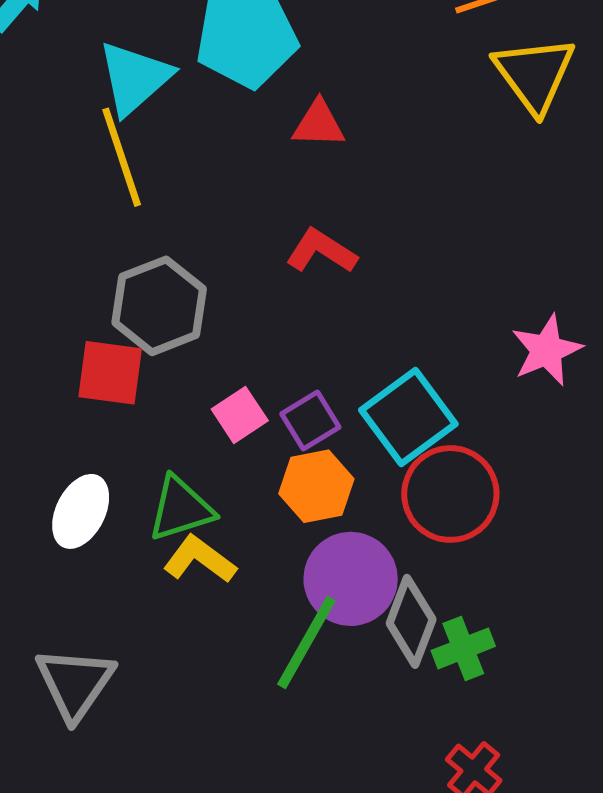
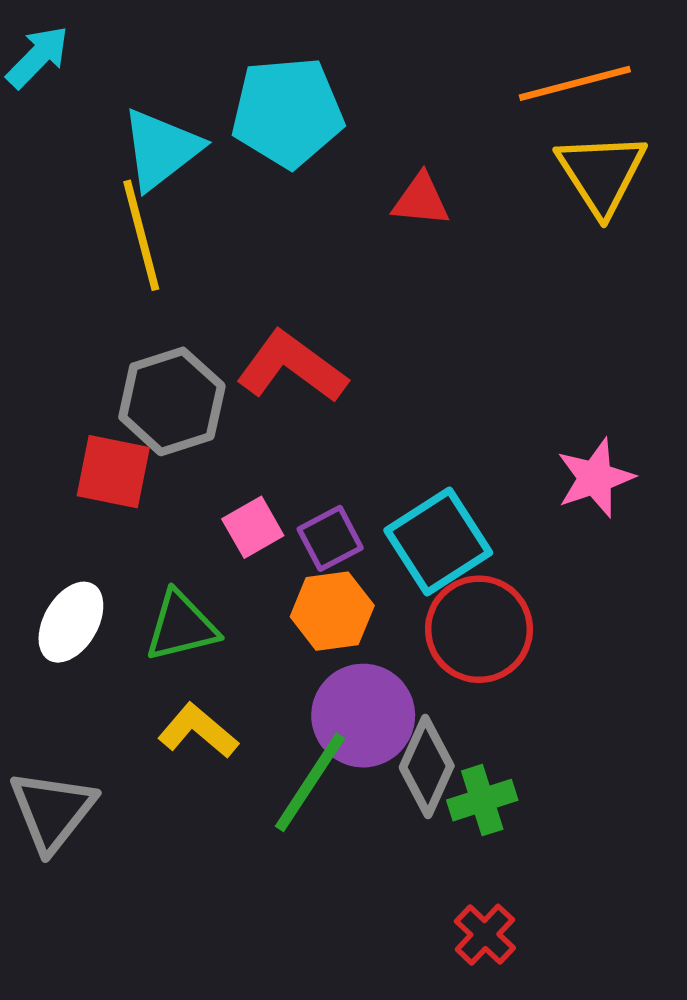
red triangle: (319, 124) -> (421, 200), moved
red L-shape: (321, 251) -> (292, 367), moved, size x1.4
yellow L-shape: (200, 559) -> (198, 731), moved

